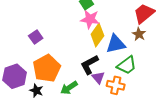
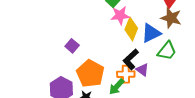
brown star: (139, 34) -> (171, 18), size x1.5
orange cross: (116, 85) -> (126, 74), moved

